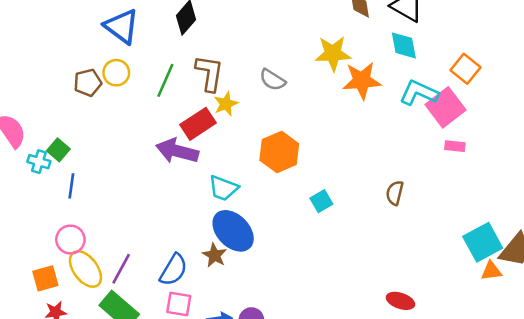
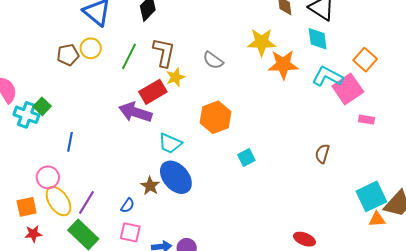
pink rectangle: (455, 146) -> (367, 120), moved
cyan cross: (39, 162) -> (26, 115), size x1.4
blue line: (71, 186) -> (70, 142), moved
brown semicircle: (395, 193) -> (322, 154), moved
brown star: (215, 255) -> (150, 186), moved
blue semicircle: (174, 270) -> (128, 205), size x0.6

